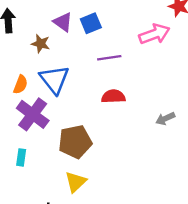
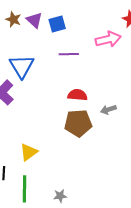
brown star: (41, 44) -> (13, 19), moved
red semicircle: (113, 96) -> (77, 95), moved
brown pentagon: (75, 142) -> (78, 123), moved

